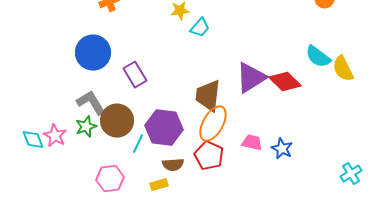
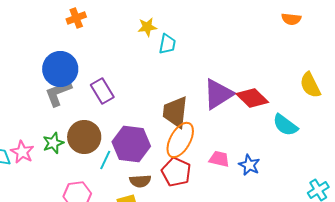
cyan trapezoid: (200, 28) -> (167, 44), turned -30
cyan semicircle: (318, 57) -> (285, 125), moved
gray L-shape: (91, 103) -> (58, 93), moved, turned -80

